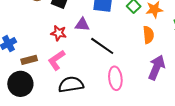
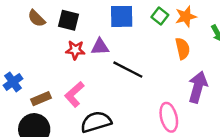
red star: (59, 33) -> (75, 50), moved
pink ellipse: (115, 78) -> (169, 117), moved

